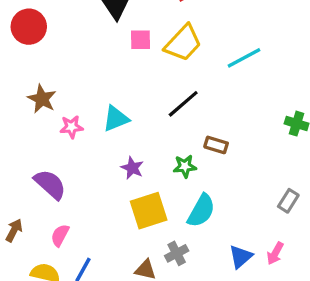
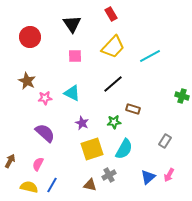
red circle: (29, 27) -> (30, 37), moved
pink square: (140, 40) -> (75, 56), moved
cyan triangle: (116, 119) -> (72, 93), turned 48
purple semicircle: (50, 184) -> (45, 133), moved
gray rectangle: (288, 201) -> (165, 141), moved

